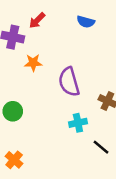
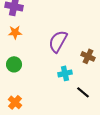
orange star: (33, 63) -> (15, 32), moved
purple semicircle: (69, 82) -> (58, 41), turned 45

